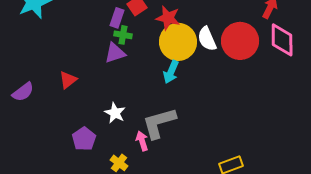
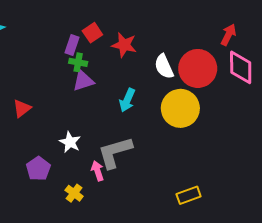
yellow circle: (178, 42) -> (180, 108), moved
purple triangle: (115, 53) -> (83, 81), moved

